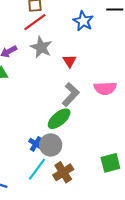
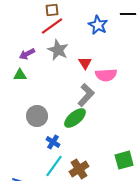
pink semicircle: (105, 88) -> (106, 75), moved
gray circle: (51, 145) -> (37, 116), moved

